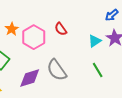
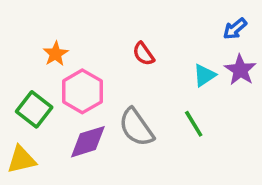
pink hexagon: (34, 37) -> (82, 91), moved
green line: (98, 70) -> (194, 124), moved

